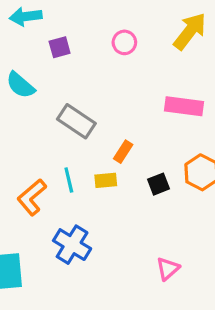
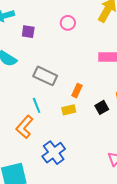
purple square: (60, 47) -> (28, 32), turned 32
cyan line: (69, 180) -> (37, 105), moved
blue cross: (72, 245) -> (54, 153), turned 30

